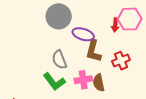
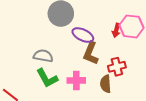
gray semicircle: (59, 60) -> (43, 56), moved, turned 114
brown semicircle: (99, 83) -> (106, 84), moved

